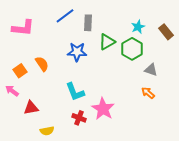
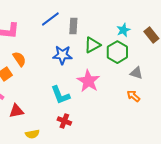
orange semicircle: (42, 64) -> (19, 59), moved
pink star: (103, 109) -> (88, 81), moved

